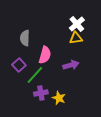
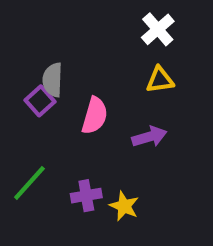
white cross: (77, 24) -> (158, 29), moved
purple square: (19, 65) -> (40, 101), moved
green line: (35, 75) -> (29, 183), moved

